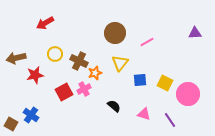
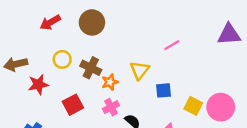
brown circle: (115, 33) -> (92, 22), moved
purple triangle: (195, 33) -> (229, 34), size x1.5
yellow square: (165, 83) -> (193, 106), moved
pink cross: (84, 89) -> (111, 107), moved

